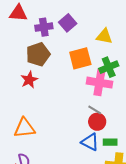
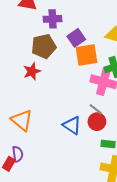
purple square: (68, 23) -> (76, 38), moved
orange triangle: (24, 128) -> (22, 120), turned 40
blue triangle: (90, 142) -> (72, 125), moved

